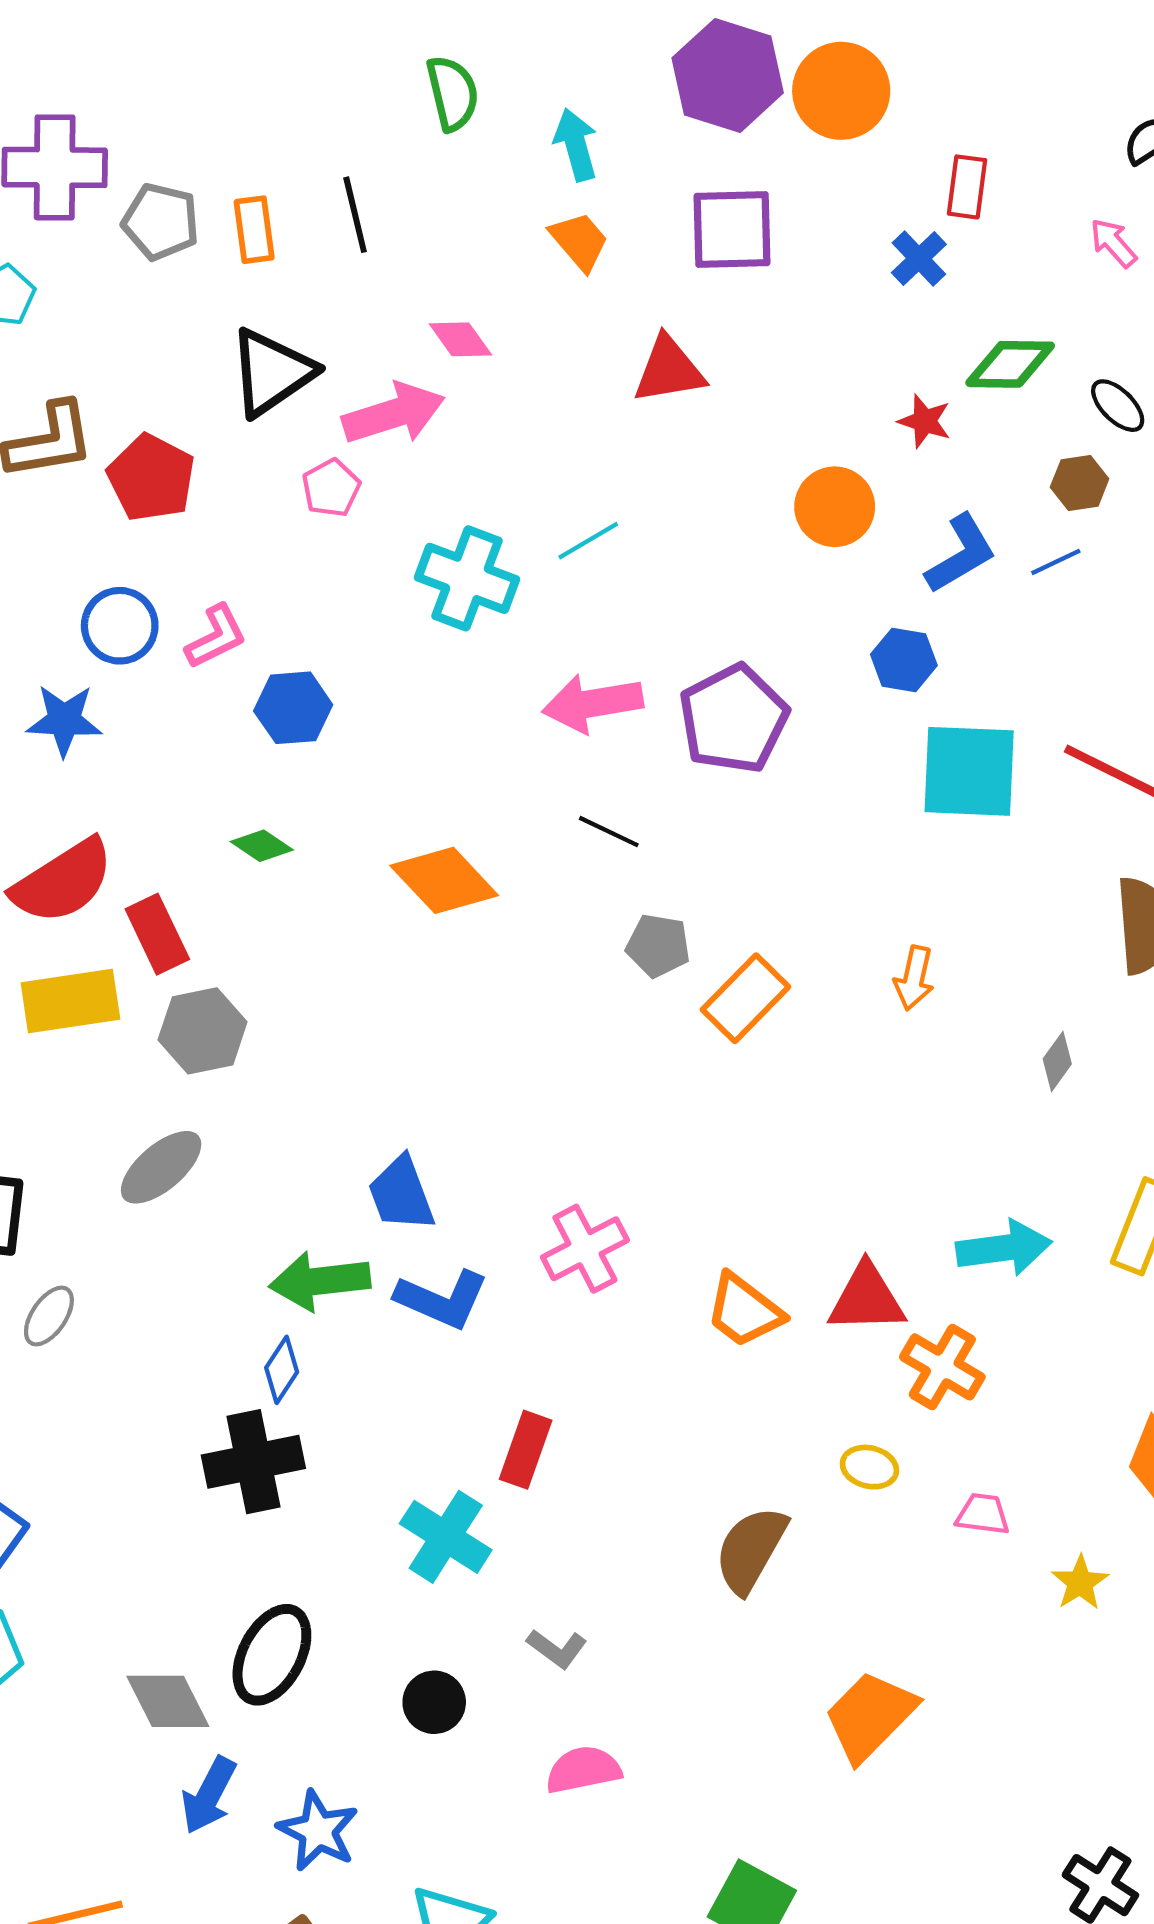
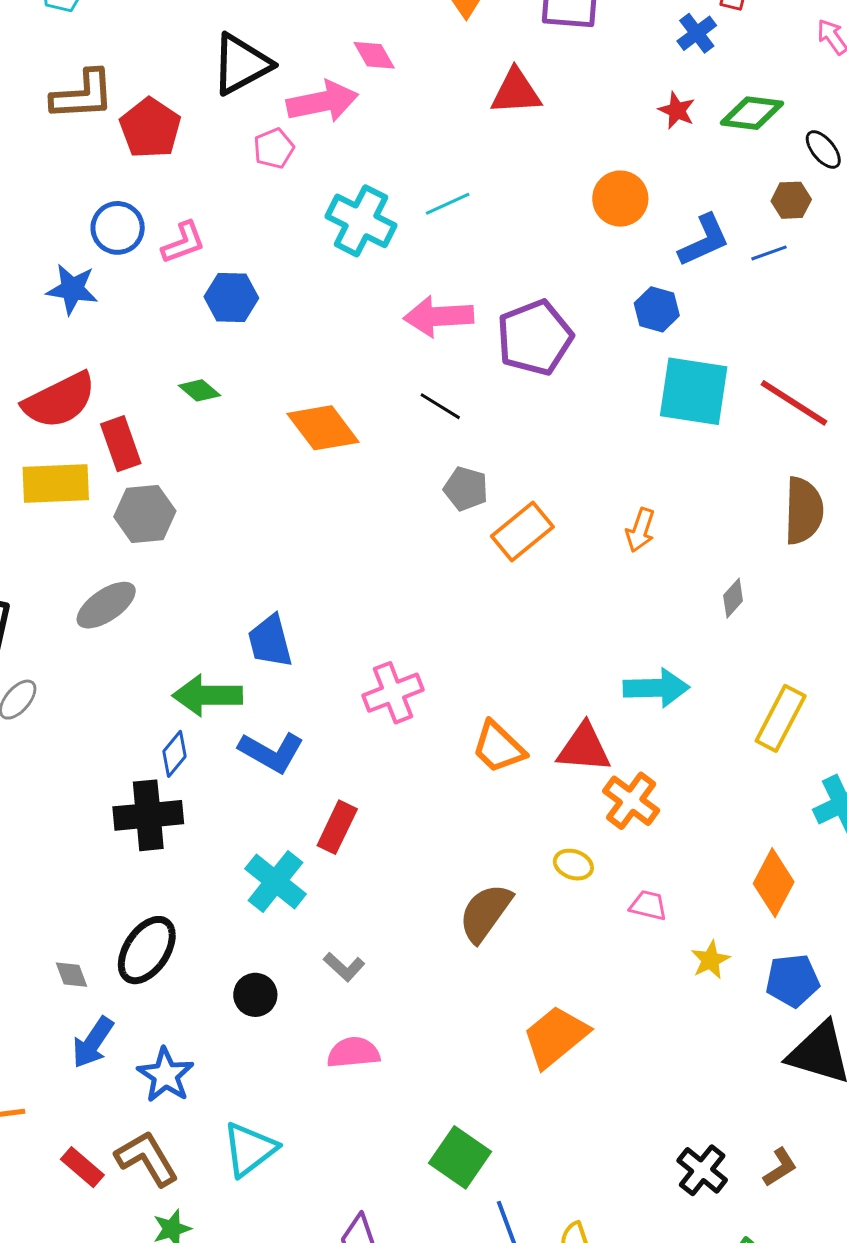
red star: (925, 421) -> (677, 110), moved
cyan arrow: (1004, 1248) -> (656, 688), moved
blue L-shape: (442, 1299) -> (271, 752), moved
gray diamond: (168, 1701) -> (71, 975), size x0.6

